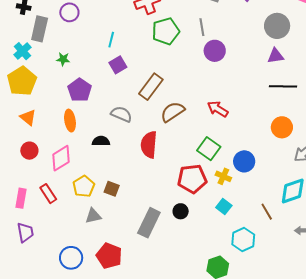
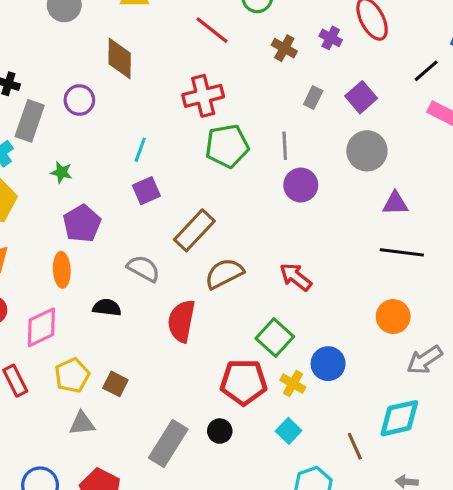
gray circle: (277, 26) -> (367, 151), moved

